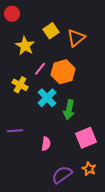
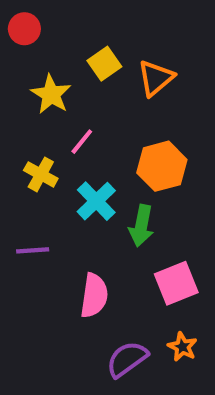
orange hexagon: (63, 72) -> (162, 166), moved
purple line: (15, 131) -> (33, 250), moved
pink semicircle: (46, 144) -> (94, 296), size x1.5

